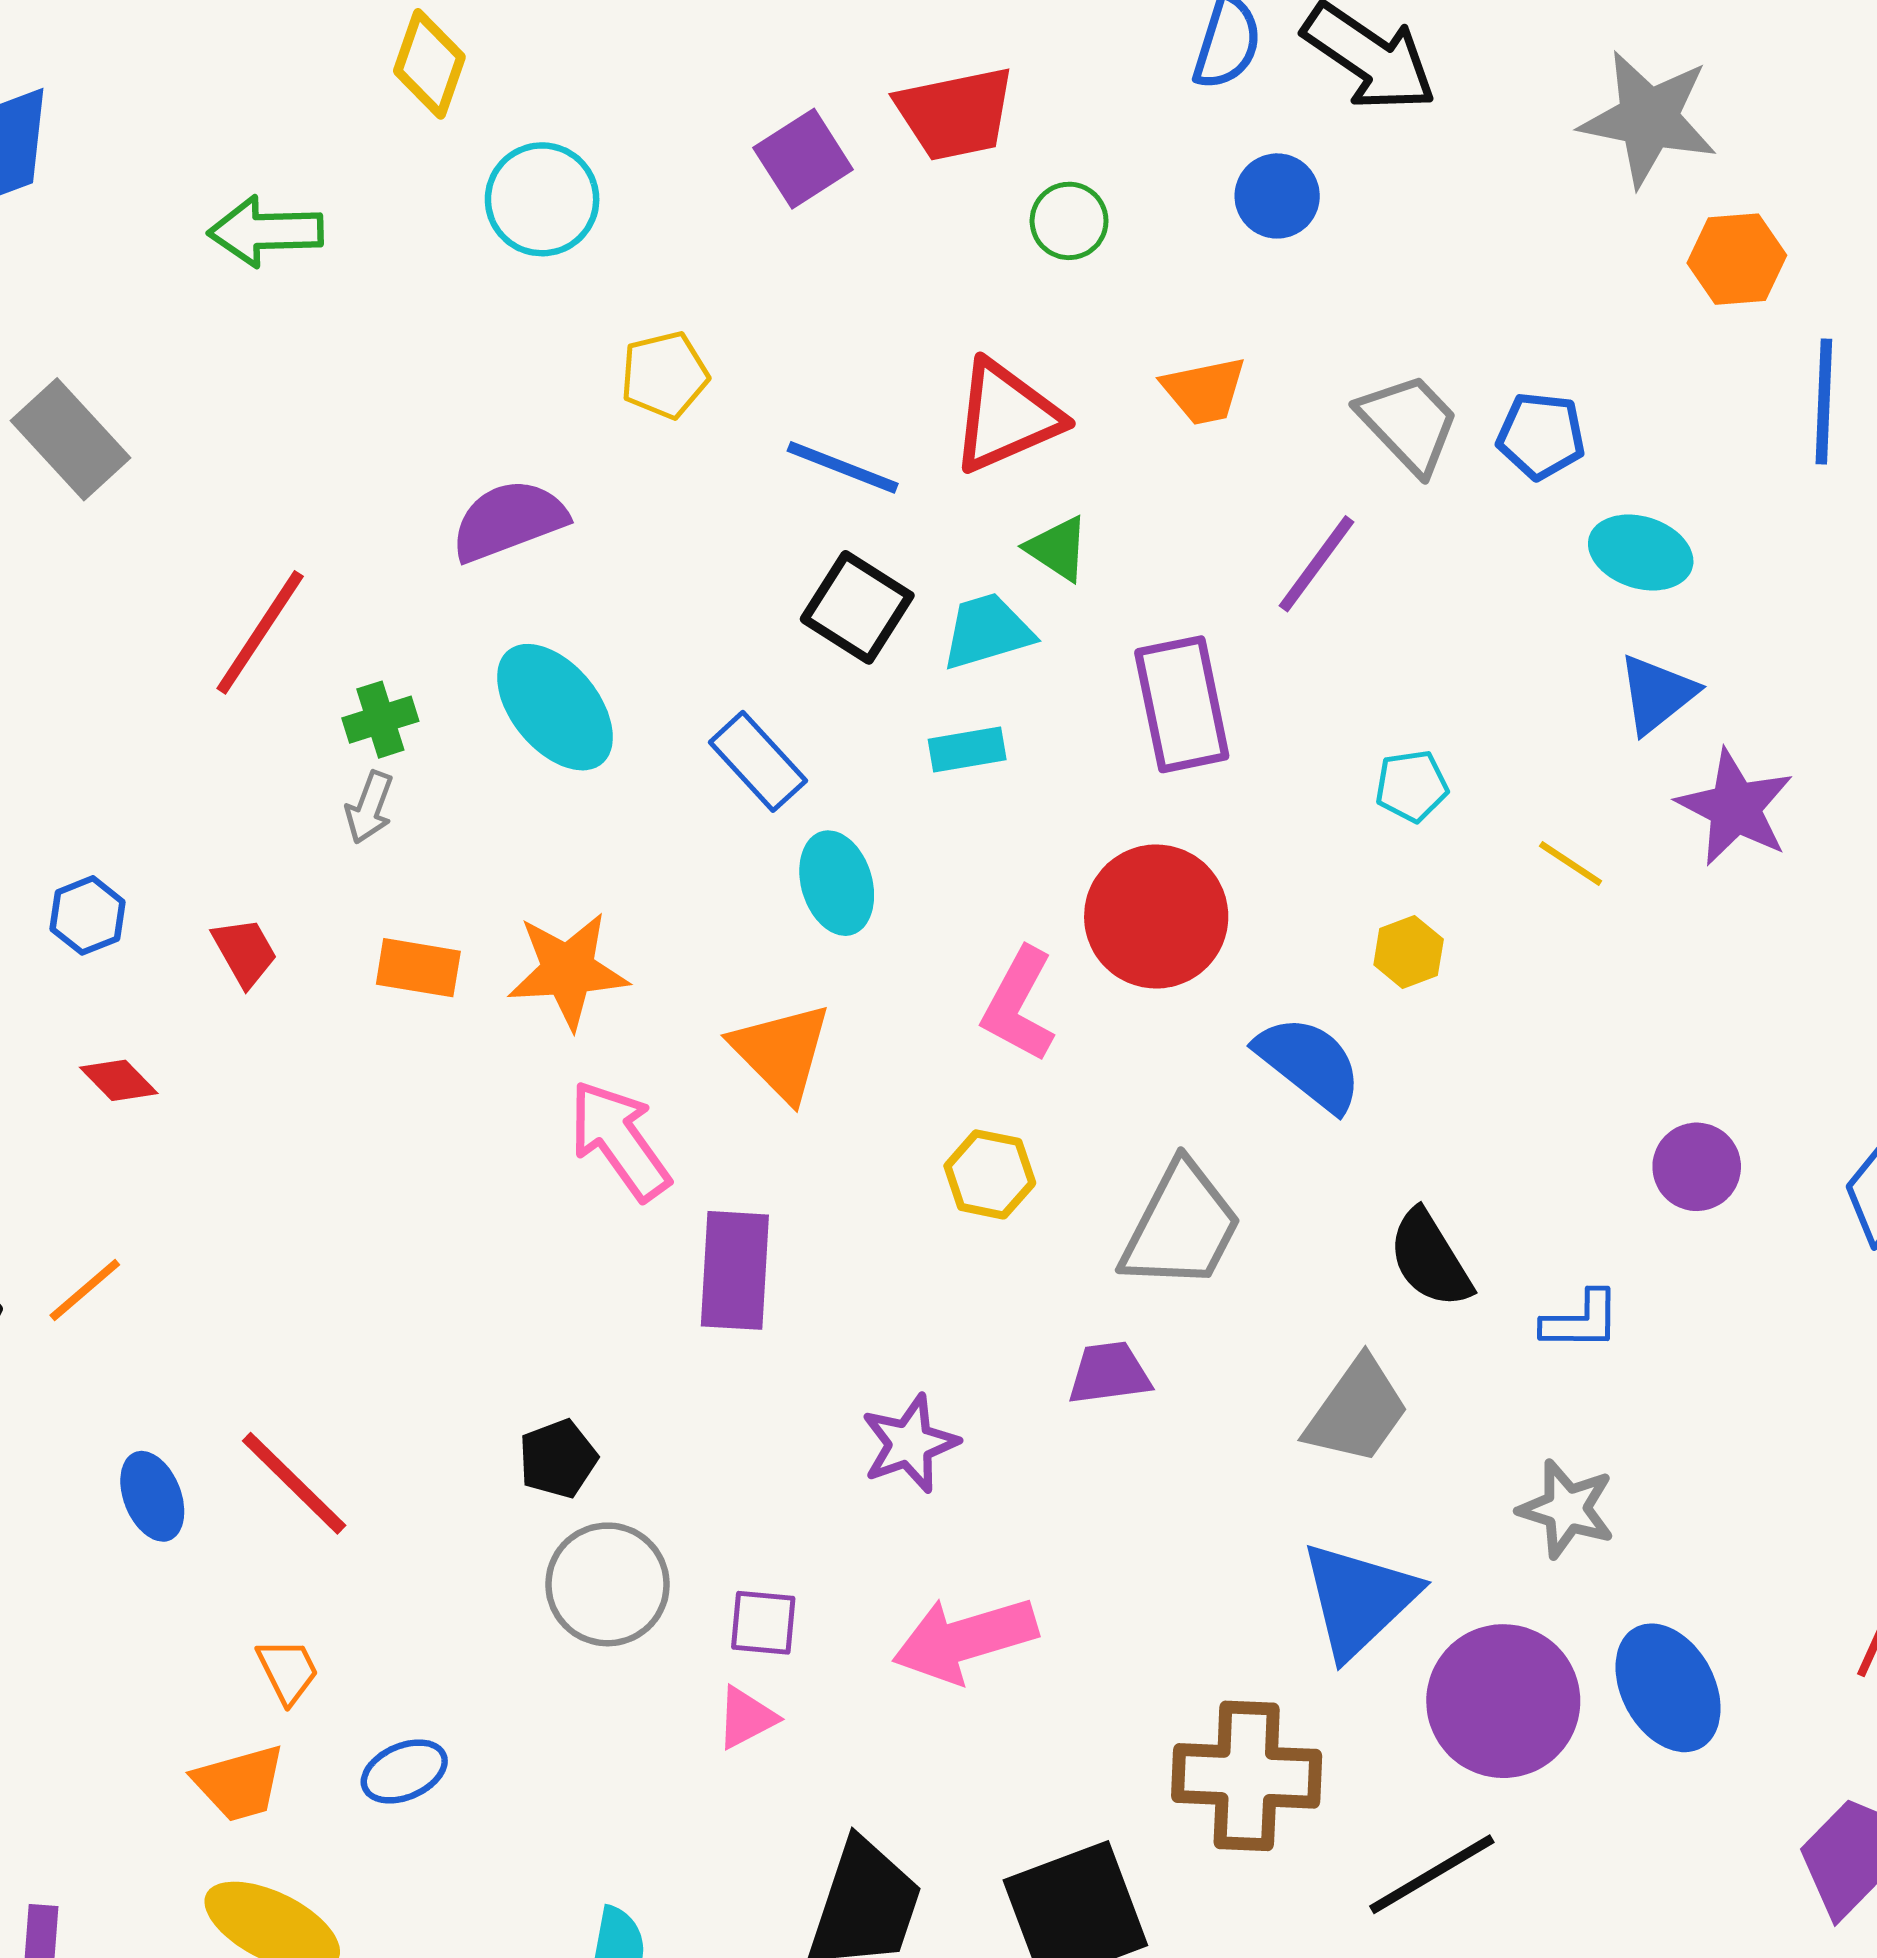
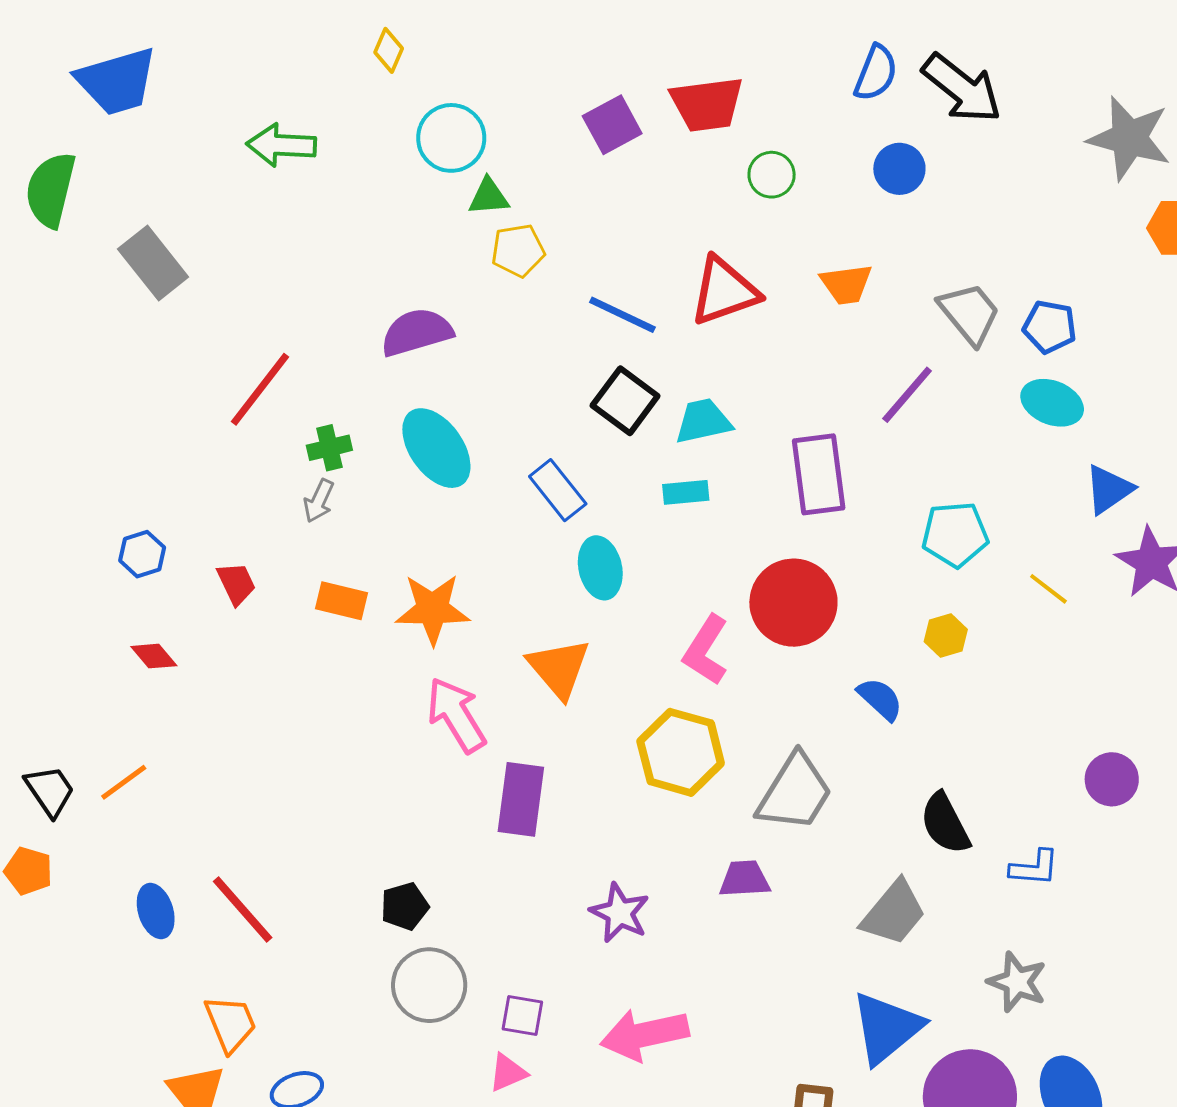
yellow diamond: (429, 64) -> (389, 50), size x0.7
green triangle: (1058, 549) -> (489, 197), moved, turned -42
cyan ellipse: (1641, 552) -> (1052, 403), moved
cyan pentagon: (1412, 786) -> (955, 534), size x1.5
blue semicircle: (1309, 1063) -> (880, 699), size x0.7
yellow hexagon: (990, 1174) -> (681, 752), size x1.6
purple star: (910, 1444) -> (620, 913), turned -30
orange trapezoid: (288, 1671) -> (230, 1024), size x1.4

